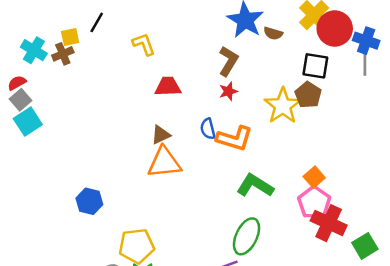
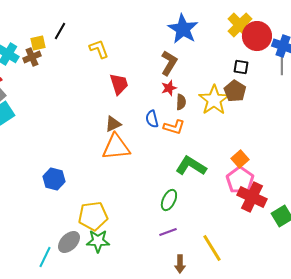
brown semicircle: (273, 33) -> (181, 102), moved, turned -105
black square: (315, 66) -> (241, 67), size x0.7
red trapezoid: (168, 86) -> (119, 84), turned 75
orange L-shape: (234, 138) -> (174, 127), size x0.7
green ellipse: (246, 236) -> (169, 200), moved, size x0.7

